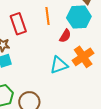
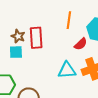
red rectangle: (18, 24) -> (36, 38), moved

